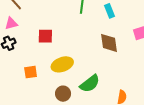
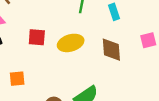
yellow ellipse: (62, 64) -> (71, 43), moved

